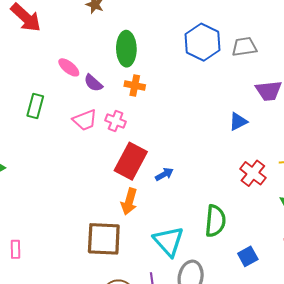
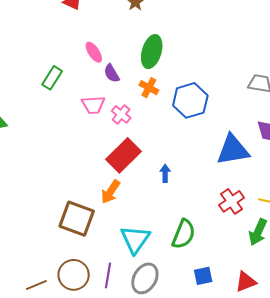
blue hexagon: (203, 42) -> (190, 100), moved
blue triangle: (238, 122) -> (233, 150), size x1.8
blue arrow: (164, 174) -> (165, 173), moved, turned -78

